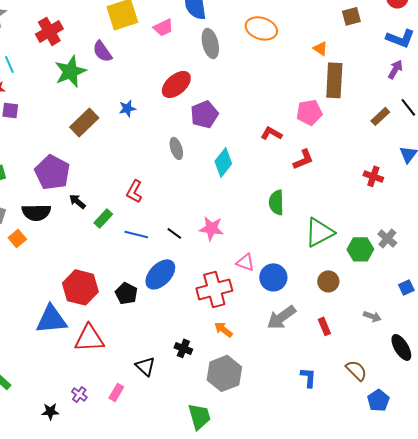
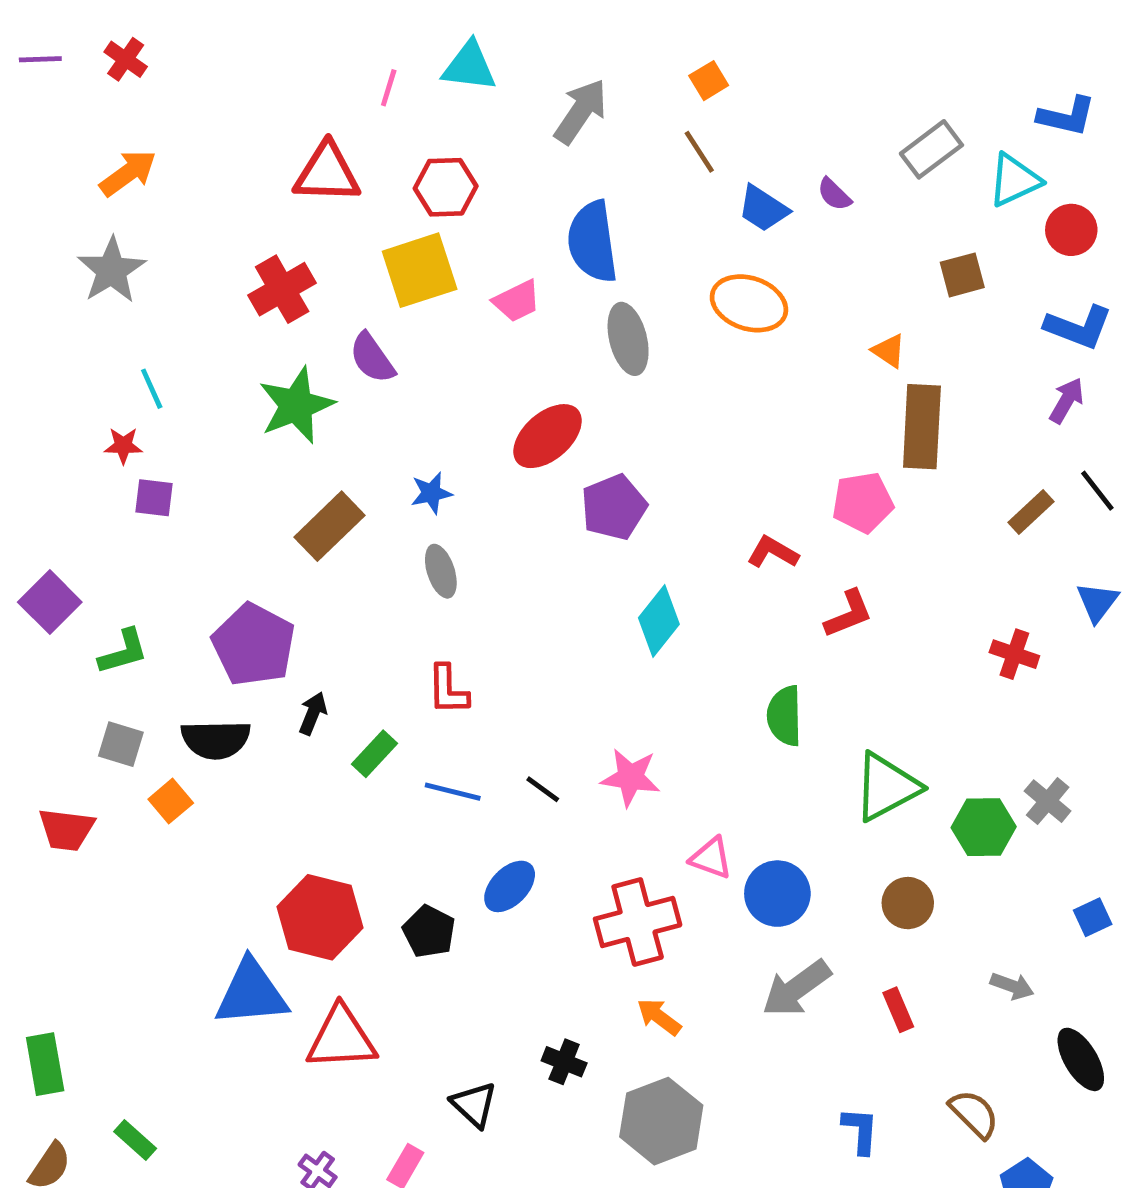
red cross: (49, 31) -> (282, 289), moved
gray ellipse: (176, 148) -> (441, 571), moved
red L-shape: (134, 191) -> (448, 690), turned -30
black arrow: (77, 201) -> (313, 713), turned 72
blue ellipse: (160, 274) -> (510, 886), size x0.7

